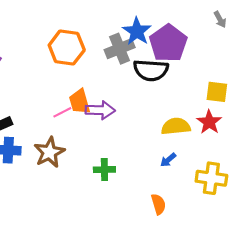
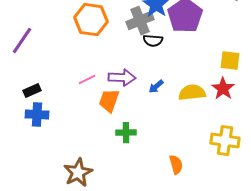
black semicircle: (151, 70) -> (153, 41), moved, size x0.6
orange trapezoid: (80, 102) -> (109, 101), moved, turned 35
brown star: (49, 152) -> (78, 173), moved
blue arrow: (168, 160) -> (156, 87), moved

